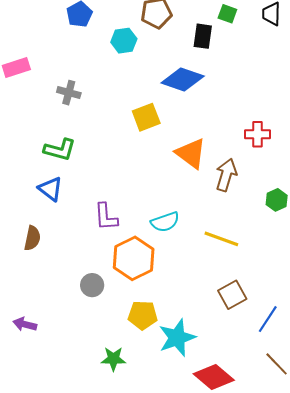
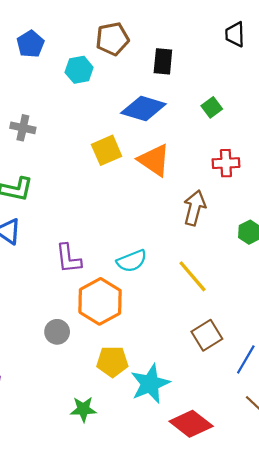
green square: (227, 14) -> (212, 107), moved, turned 36
orange triangle: (191, 153) -> (154, 160), moved
yellow line: (221, 239) -> (192, 276), turned 32

